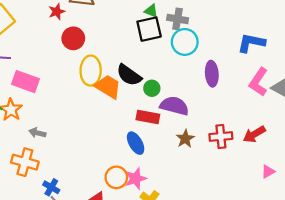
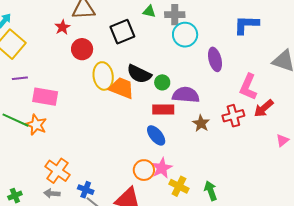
black square: (149, 29) -> (122, 32), moved
pink L-shape: (259, 82) -> (248, 87), moved
gray arrow: (37, 133) -> (52, 193), moved
orange cross: (25, 162) -> (57, 171), turned 30

